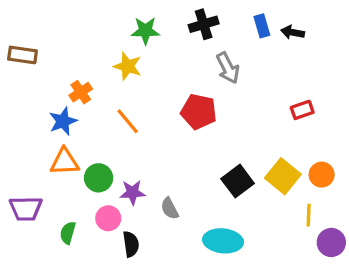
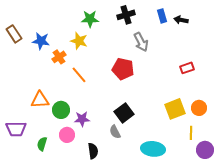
brown rectangle: (23, 55) -> (14, 34), turned 48
orange cross: (81, 92) -> (59, 57), moved
blue star: (63, 121) -> (41, 41), moved, turned 30
yellow square: (283, 176) -> (175, 109), turned 30
black square: (238, 181) -> (124, 113), moved
gray semicircle: (170, 209) -> (115, 132), moved
cyan ellipse: (223, 241) -> (153, 149), moved
black semicircle: (131, 244) -> (93, 151), moved

